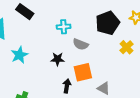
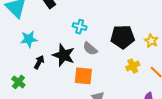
black star: (58, 59) -> (64, 55), size x1.6
black arrow: (67, 86) -> (39, 62), moved

